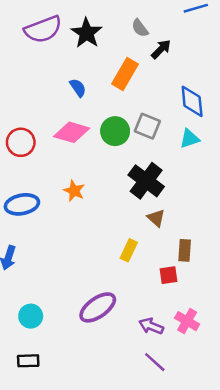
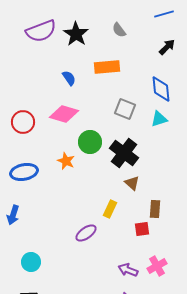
black arrow: (161, 49) -> (167, 47), moved
orange rectangle: (125, 74) -> (107, 67), turned 55
green circle: (115, 131) -> (90, 142), moved
purple ellipse: (98, 307) -> (86, 233), moved, size x0.7
pink cross: (187, 321) -> (157, 266), turned 30

